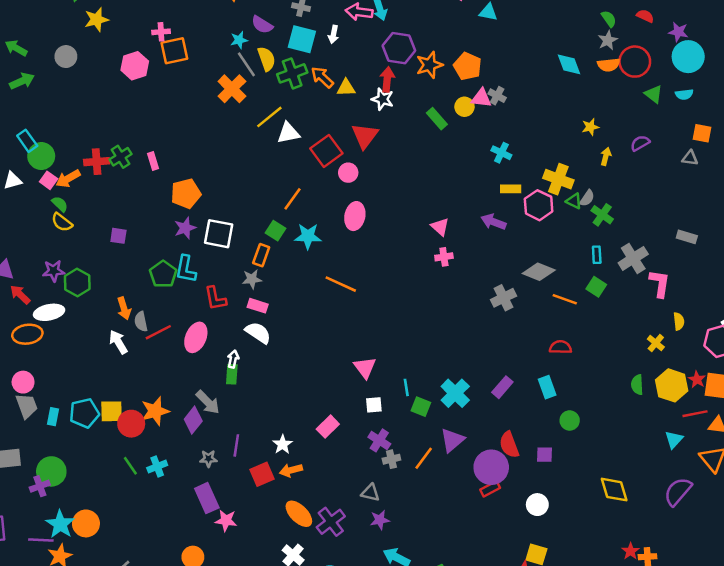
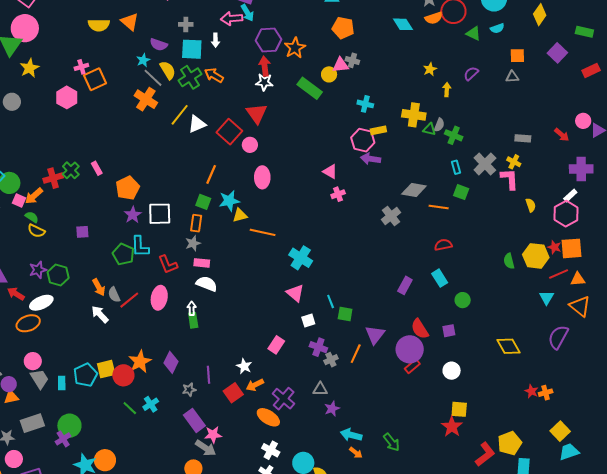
orange pentagon: (468, 66) -> (343, 28), moved
yellow triangle: (346, 88) -> (240, 215), moved
green rectangle: (437, 119) -> (310, 88), size x1.4
pink hexagon: (539, 205) -> (363, 140), moved
yellow cross: (656, 343) -> (514, 162), moved
cyan cross: (455, 393) -> (301, 258), moved
gray arrow: (208, 402) -> (206, 448), moved
purple cross: (331, 522) -> (284, 399), moved

